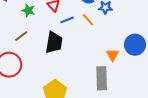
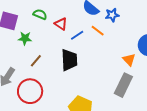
green star: (28, 10) -> (25, 38), moved
gray rectangle: (102, 78) -> (123, 85), turned 40

